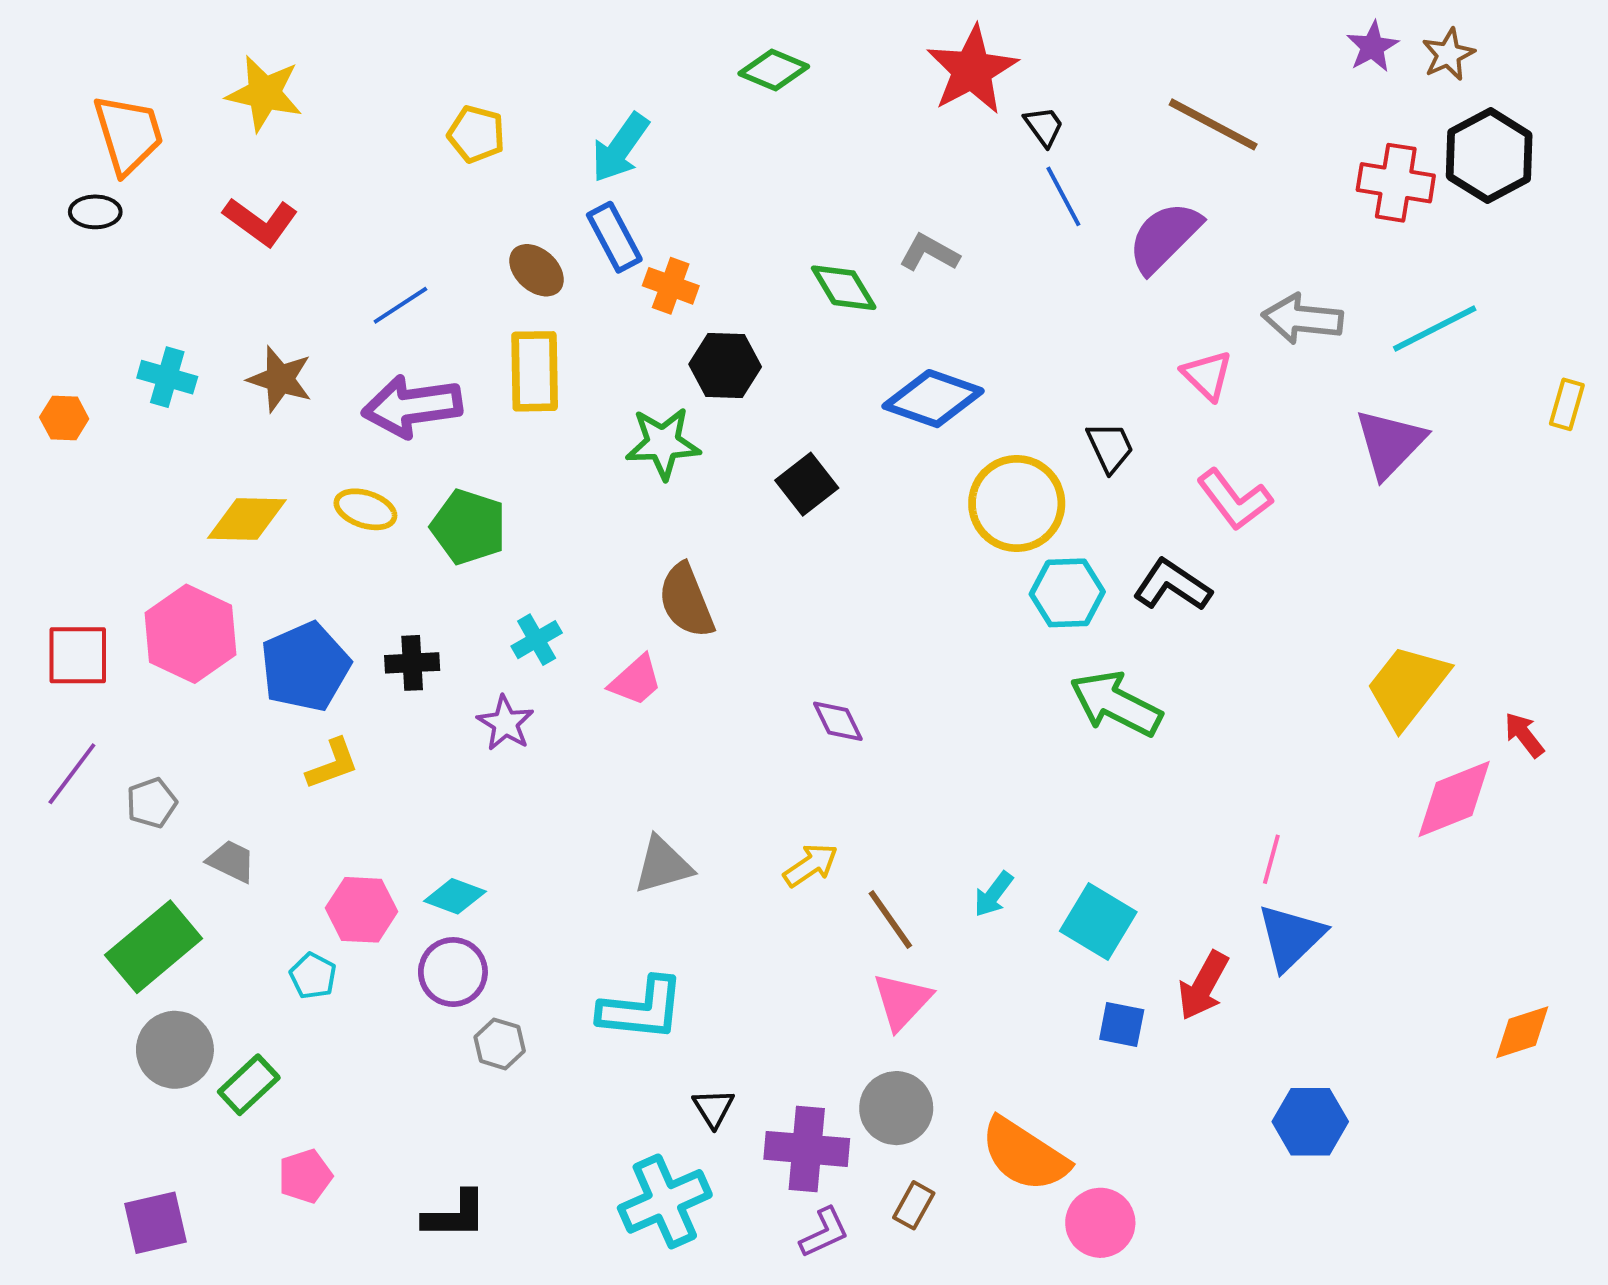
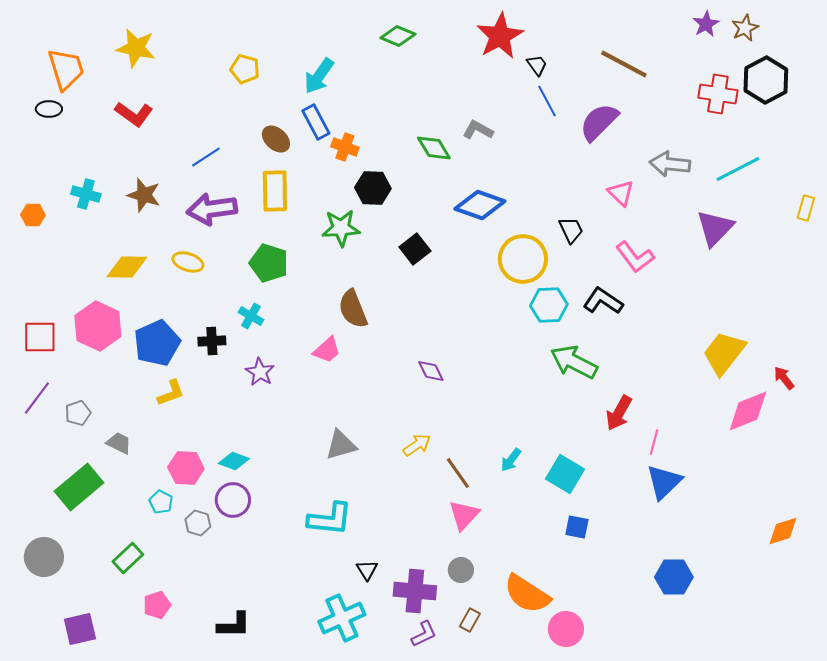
green pentagon: (469, 527) -> (269, 263), moved
cyan cross: (537, 640) -> (251, 316), moved, turned -30
red arrow: (1203, 986) -> (619, 413), moved
gray hexagon: (500, 1044) -> (198, 523), moved
gray circle: (175, 1050) -> (44, 557), moved
gray circle: (896, 1108) -> (461, 570), size x0.7

